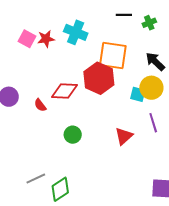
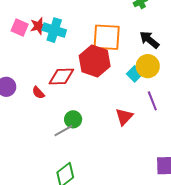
cyan cross: (76, 32) -> (54, 30), moved
cyan square: (138, 94) -> (135, 74), turned 35
gray line: (36, 178) -> (63, 131), moved

